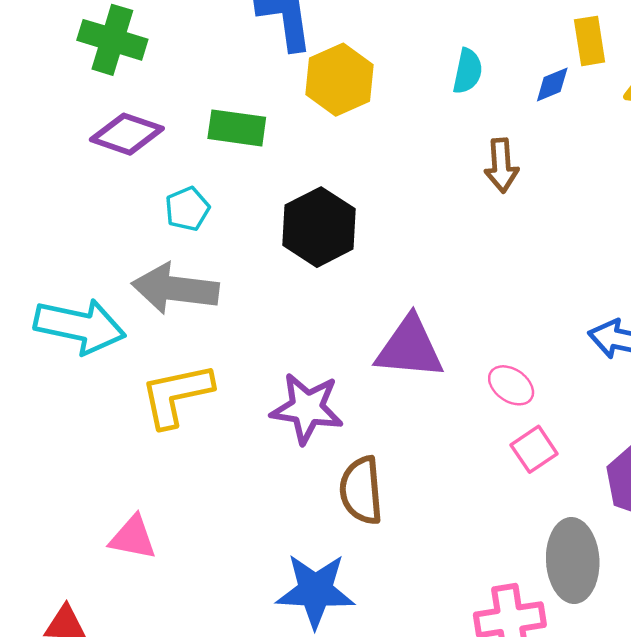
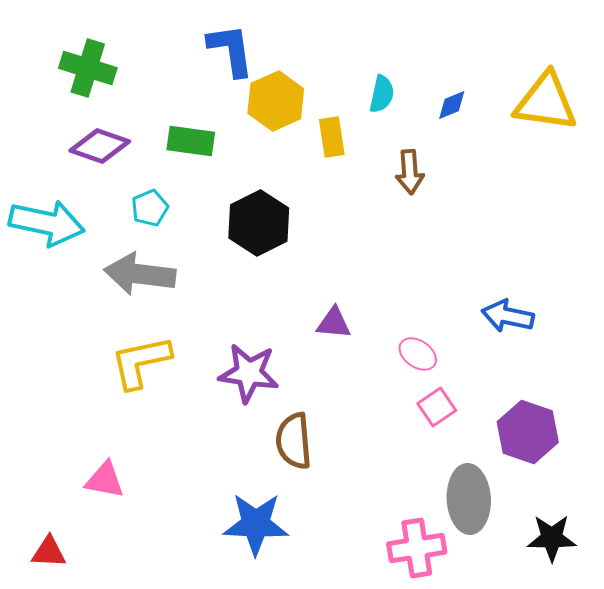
yellow rectangle: (590, 41) -> (332, 137), moved
cyan arrow: (80, 326) -> (47, 223), moved
purple triangle: (410, 348) -> (334, 323), size x0.6

